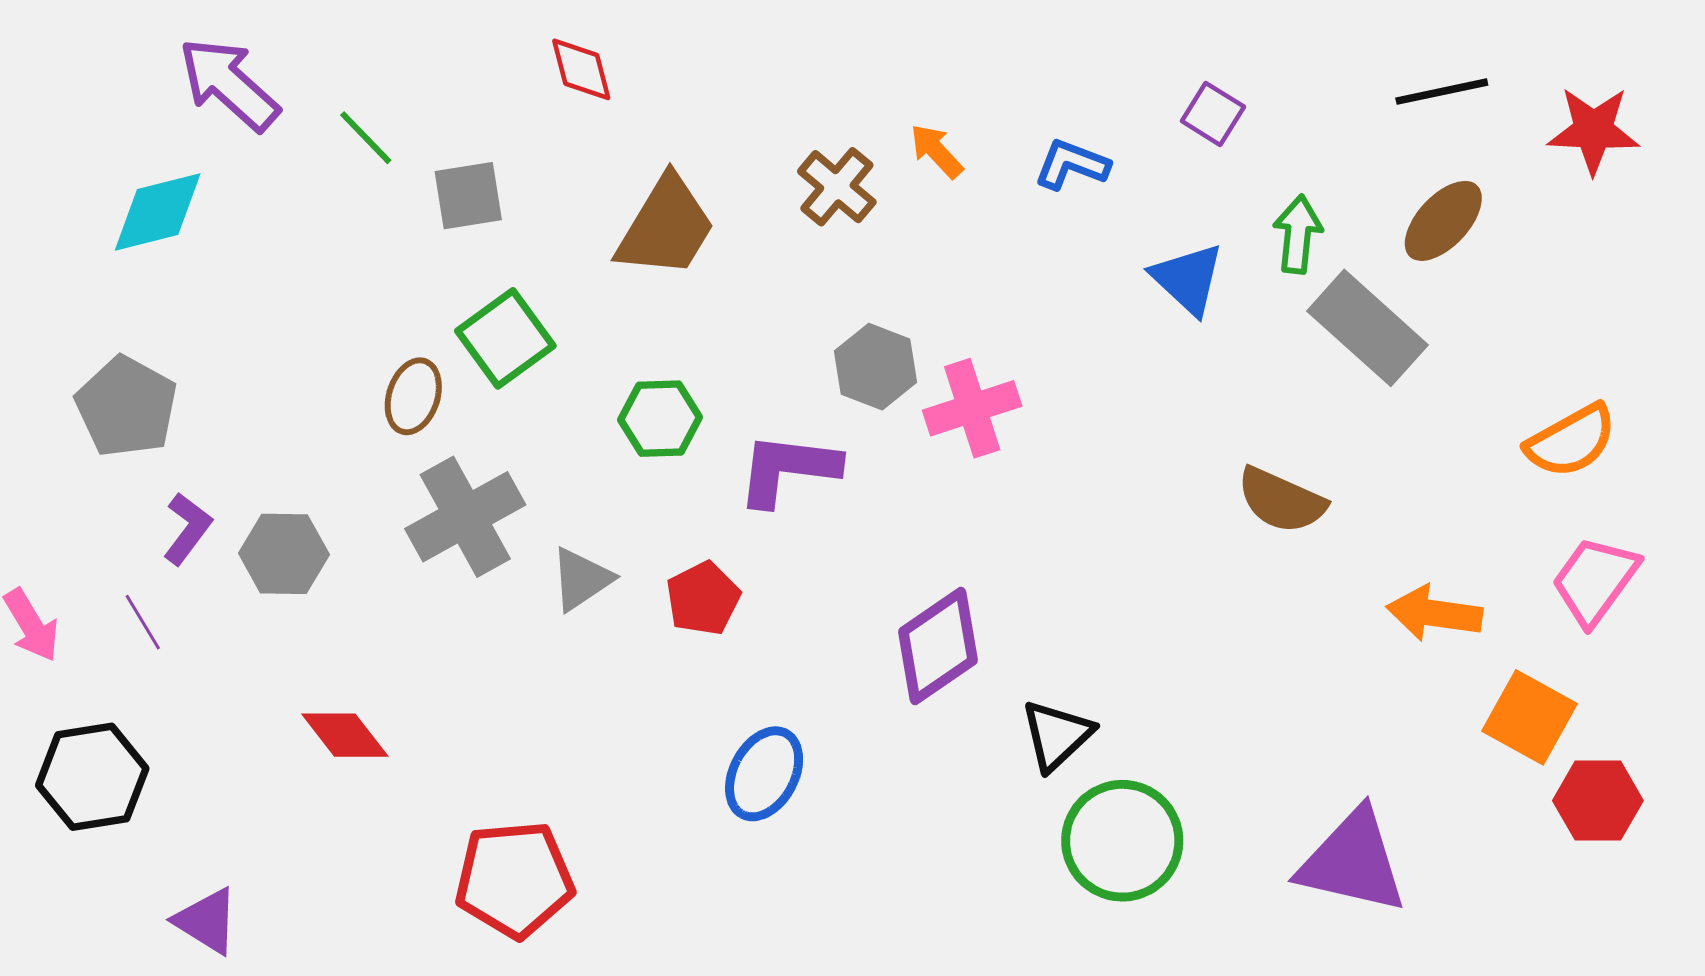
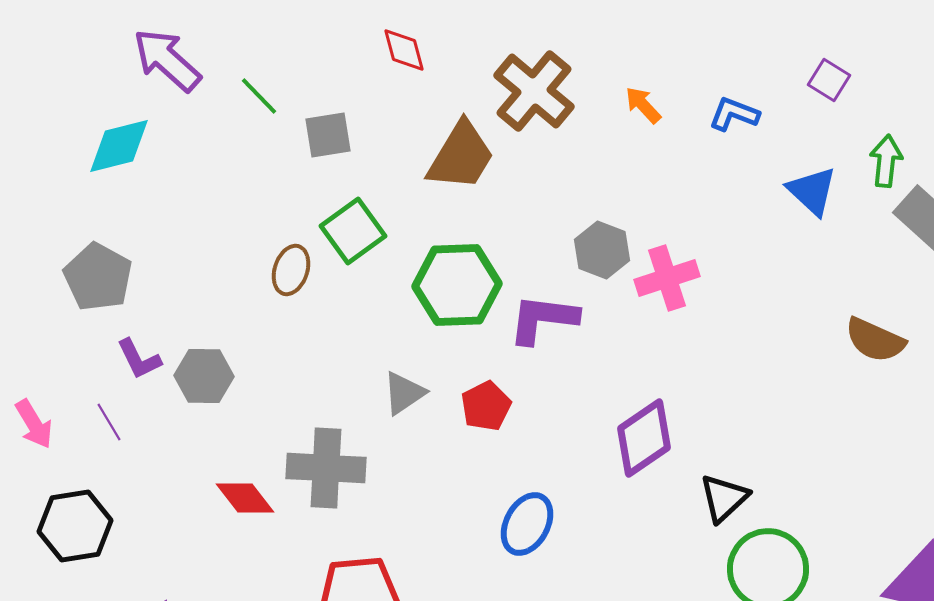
brown cross: (837, 187) -> (534, 91), moved, size x1.5
green hexagon: (660, 419) -> (457, 285), size x1.6
gray cross: (465, 517) -> (326, 468), moved, turned 32
purple L-shape: (187, 529) -> (139, 359), turned 117

